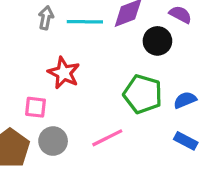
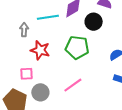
gray arrow: (46, 18) -> (24, 30), moved
green pentagon: (143, 94) -> (77, 47), moved

